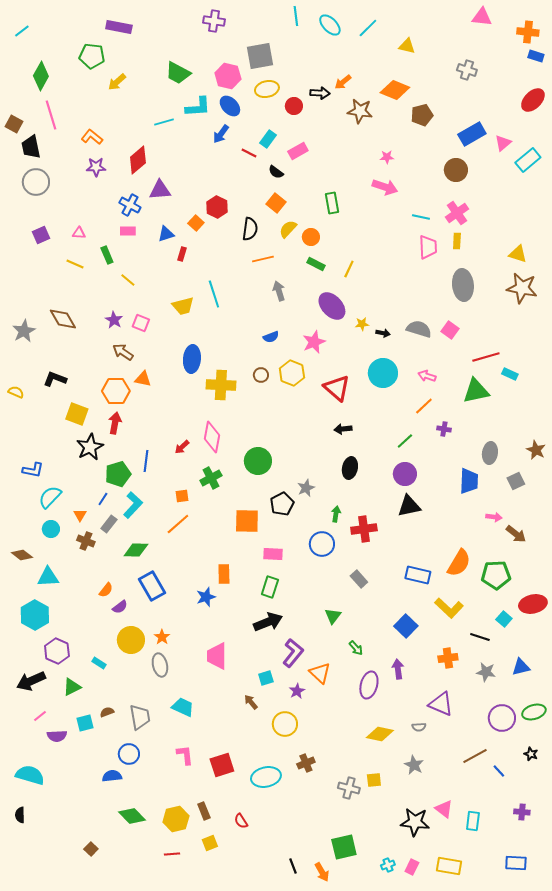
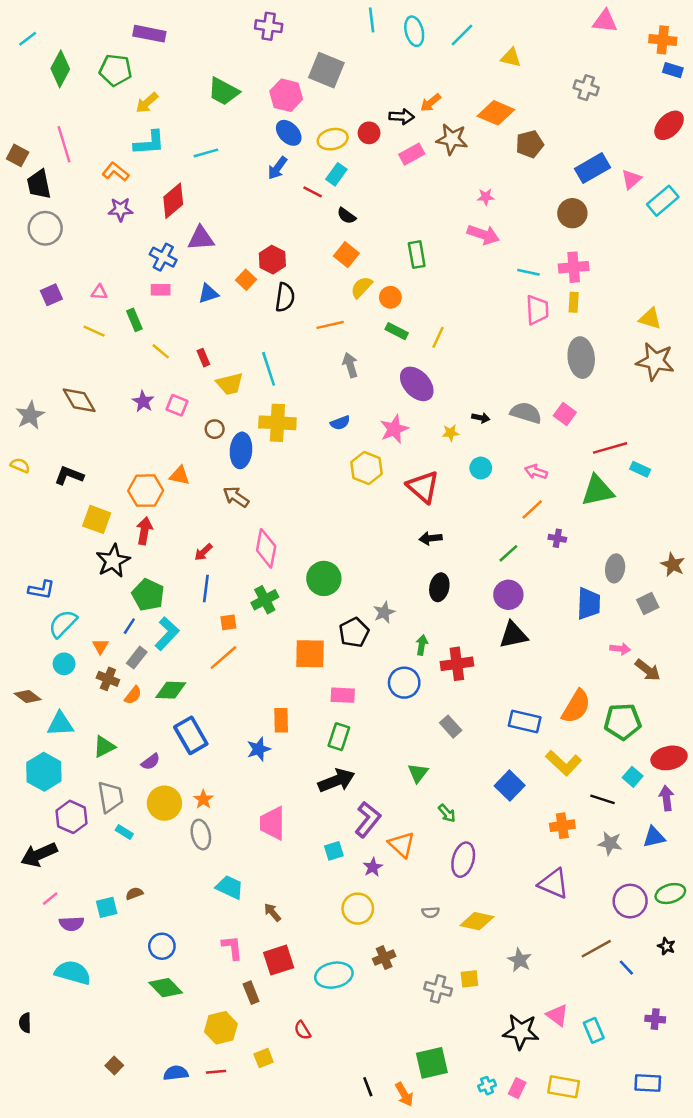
cyan ellipse: (330, 25) -> (414, 31), turned 30
gray square: (260, 56) -> (326, 70), turned 32
green diamond: (41, 76) -> (60, 69), moved
yellow ellipse: (267, 89) -> (333, 139), moved
cyan L-shape: (198, 107) -> (149, 143), moved
pink rectangle: (298, 151) -> (412, 154), moved
pink cross: (457, 213) -> (574, 267), turned 30
black semicircle: (250, 229) -> (285, 297), moved
red rectangle: (182, 254) -> (203, 358), moved, turned -40
yellow star: (362, 324) -> (451, 433), moved
brown arrow: (123, 352) -> (236, 497), moved
cyan circle: (383, 373) -> (481, 468), size x0.6
brown circle: (261, 375) -> (215, 429), moved
yellow cross: (221, 385) -> (277, 423), moved
yellow semicircle: (16, 392) -> (20, 465), moved
red arrow: (182, 447) -> (203, 552), moved
blue line: (146, 461) -> (206, 588), moved
green pentagon: (118, 474) -> (148, 595), turned -30
orange semicircle: (106, 590) -> (133, 695), moved
purple arrow: (398, 669) -> (667, 798), moved
green triangle: (72, 687) -> (104, 747), moved
brown arrow: (251, 702) -> (272, 912), moved
gray trapezoid: (140, 717) -> (110, 797), moved
gray semicircle: (419, 727) -> (431, 912), moved
cyan semicircle: (30, 775) -> (73, 973), moved
blue semicircle: (112, 776) -> (176, 1073), moved
brown rectangle: (204, 811) -> (251, 993), moved
green diamond: (132, 816) -> (166, 988), moved
cyan rectangle: (473, 821) -> (594, 1030), turned -30

